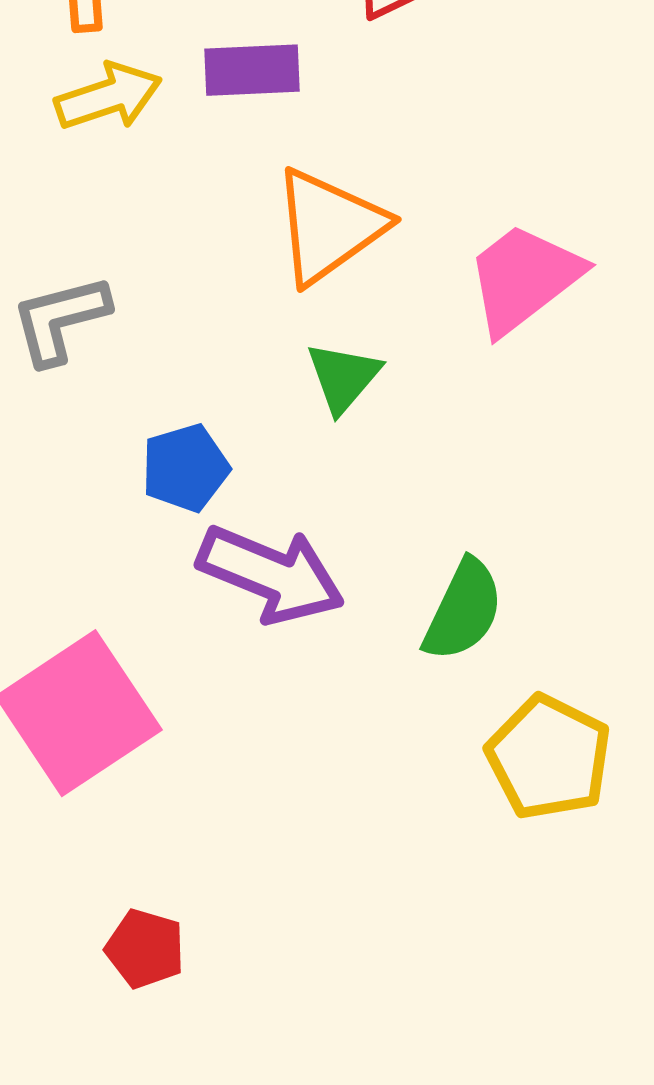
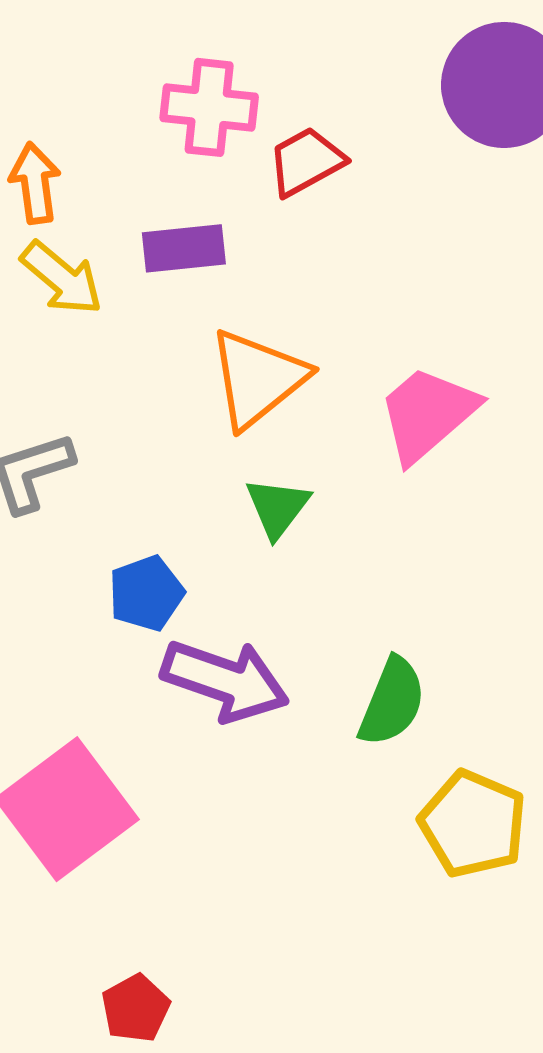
yellow arrow: (108, 97) -> (62, 278), turned 62
red pentagon: (145, 949) -> (136, 1008), turned 30

